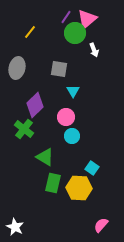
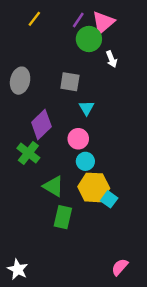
yellow line: (30, 32) -> (34, 19), moved
yellow hexagon: (79, 188) -> (94, 187), moved

